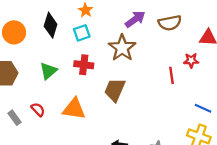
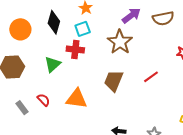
red cross: (84, 65) -> (75, 50), moved
red line: (171, 75) -> (151, 77), moved, turned 63

